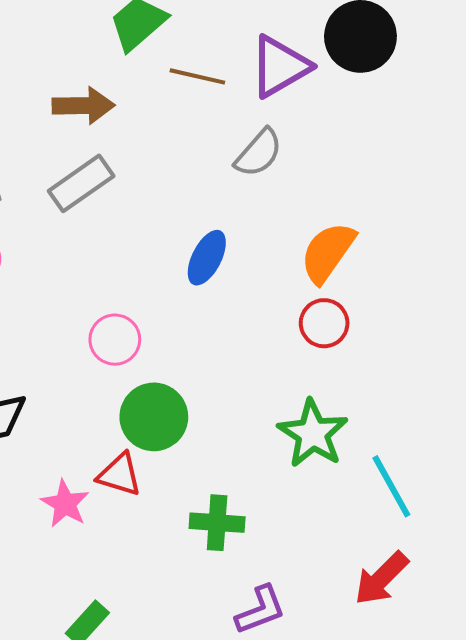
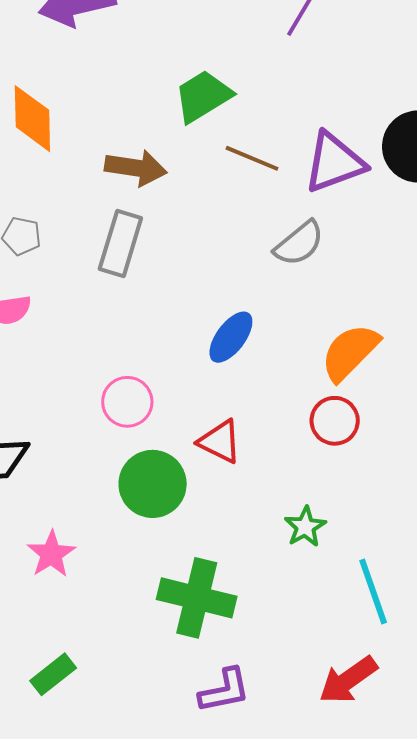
gray rectangle: (81, 183) -> (120, 243), turned -48
green star: (313, 434) -> (305, 527), size x0.6
red triangle: (120, 475) -> (220, 442), moved
green cross: (217, 523) -> (197, 598), size x1.4

